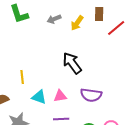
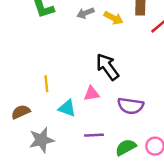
yellow arrow: (77, 23) -> (113, 18), turned -98
pink triangle: (60, 96) -> (92, 94), moved

